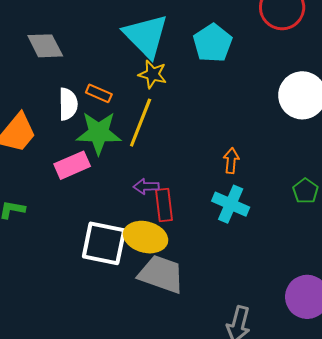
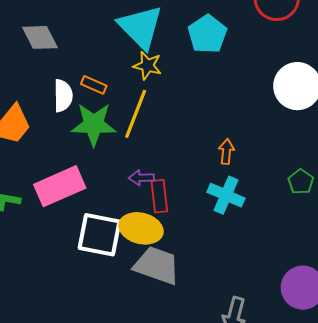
pink rectangle: (72, 165) -> (60, 186), moved, size x1.4

